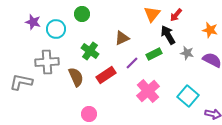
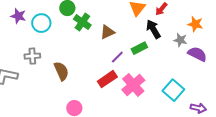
green cross: (90, 51) -> (82, 22), moved
gray star: (187, 53) -> (180, 40), moved
gray cross: (47, 62) -> (32, 56), size x0.7
red rectangle: (106, 75) -> (107, 79), moved

